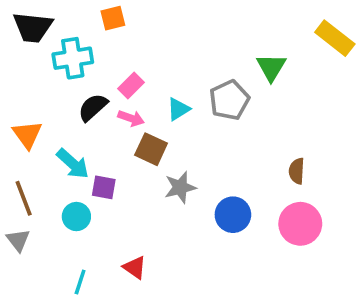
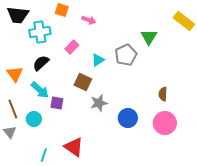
orange square: (113, 18) -> (62, 10), turned 32
black semicircle: (93, 107) -> (41, 63), moved
pink arrow: (131, 118) -> (89, 20), moved
cyan circle: (76, 217) -> (34, 119), moved
red triangle: (135, 267) -> (74, 147), size x1.5

